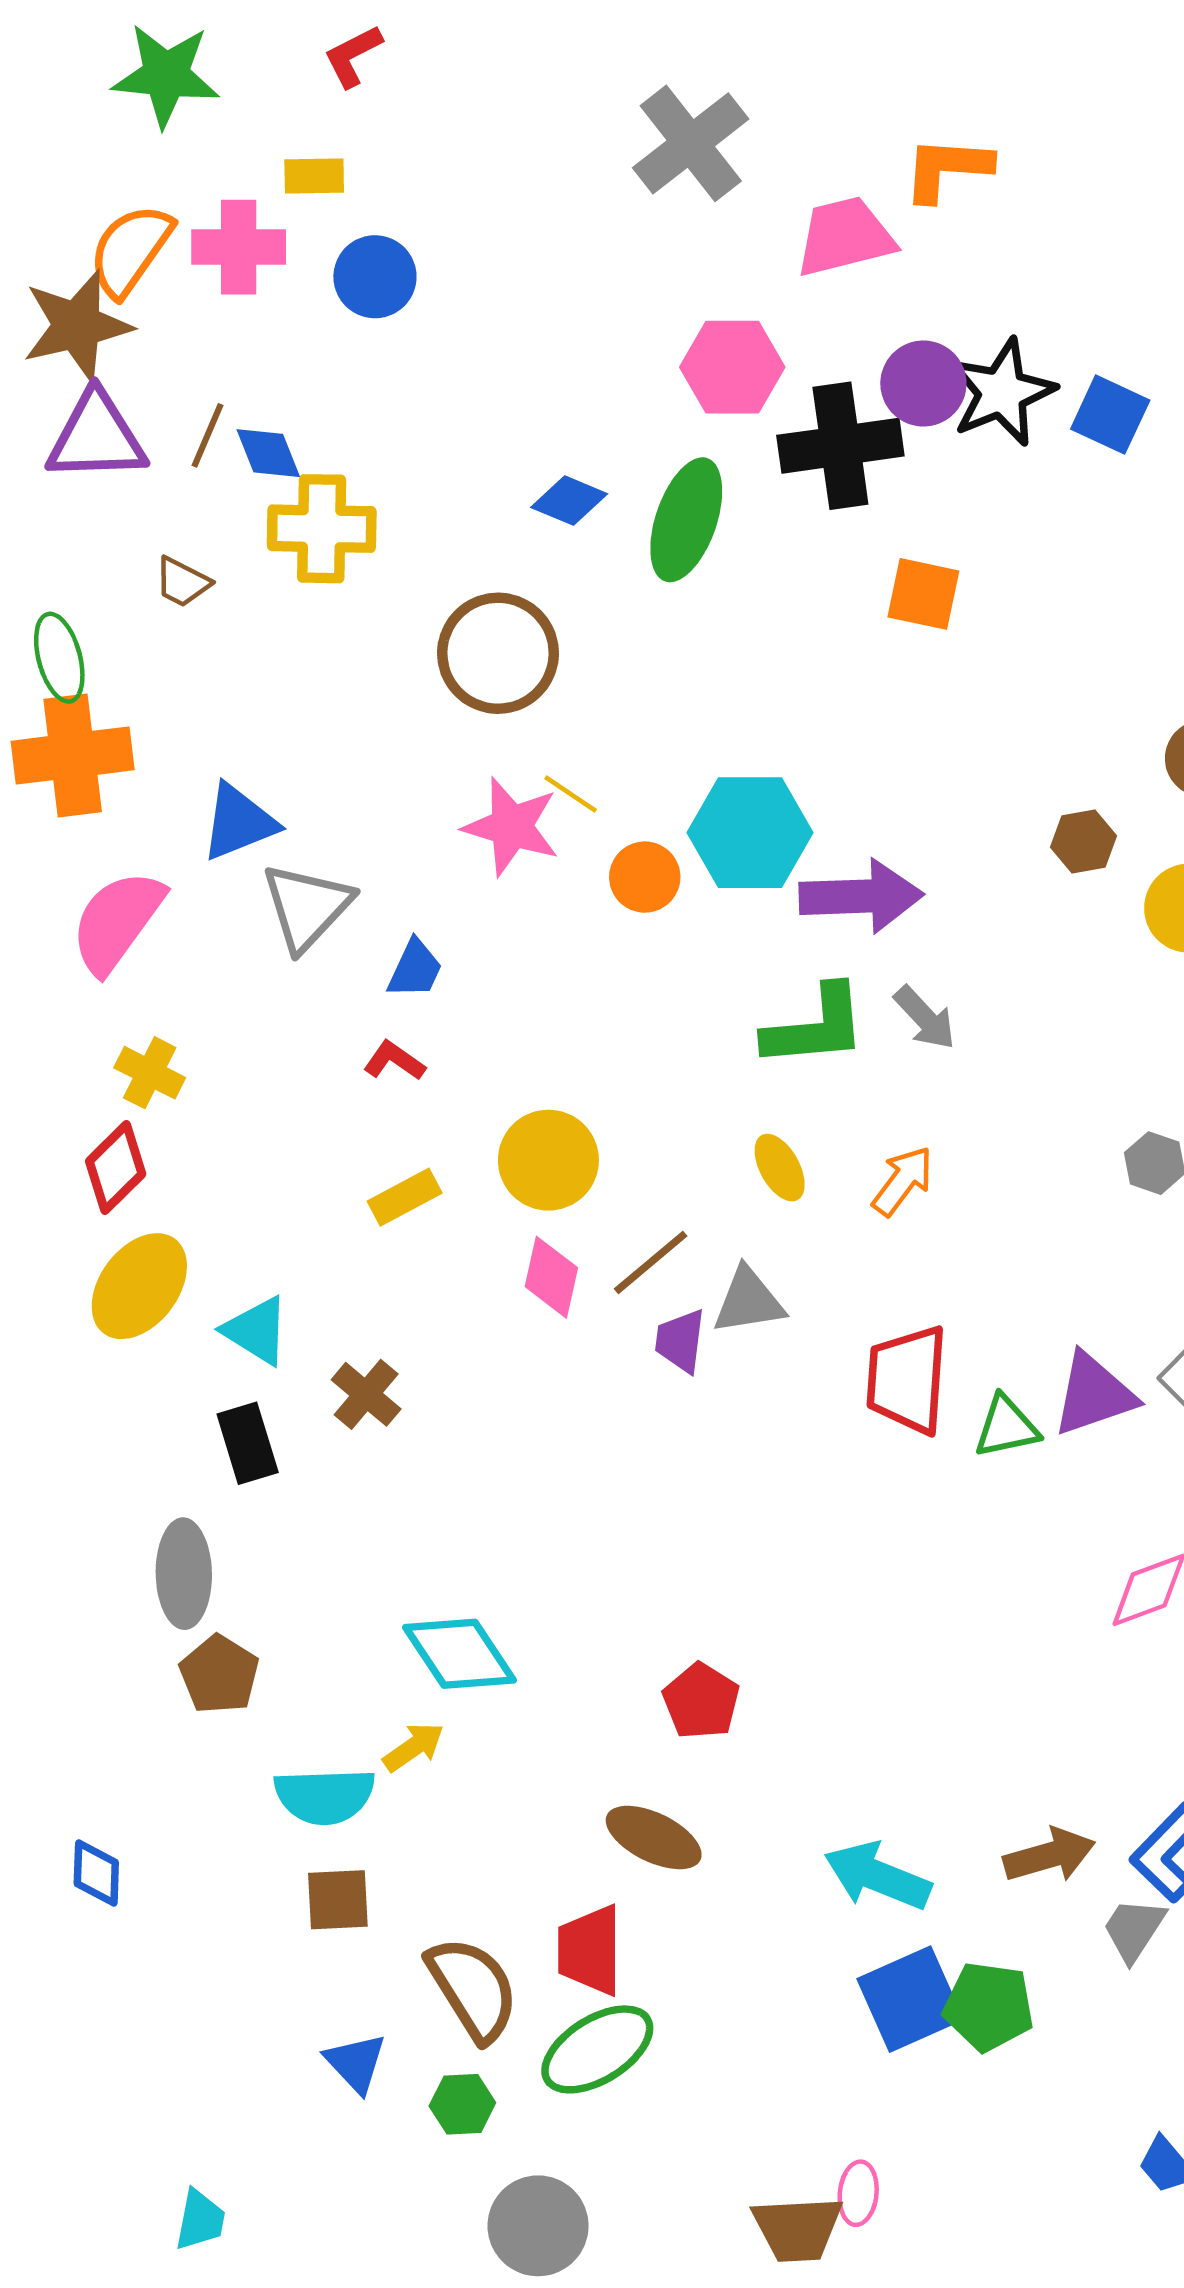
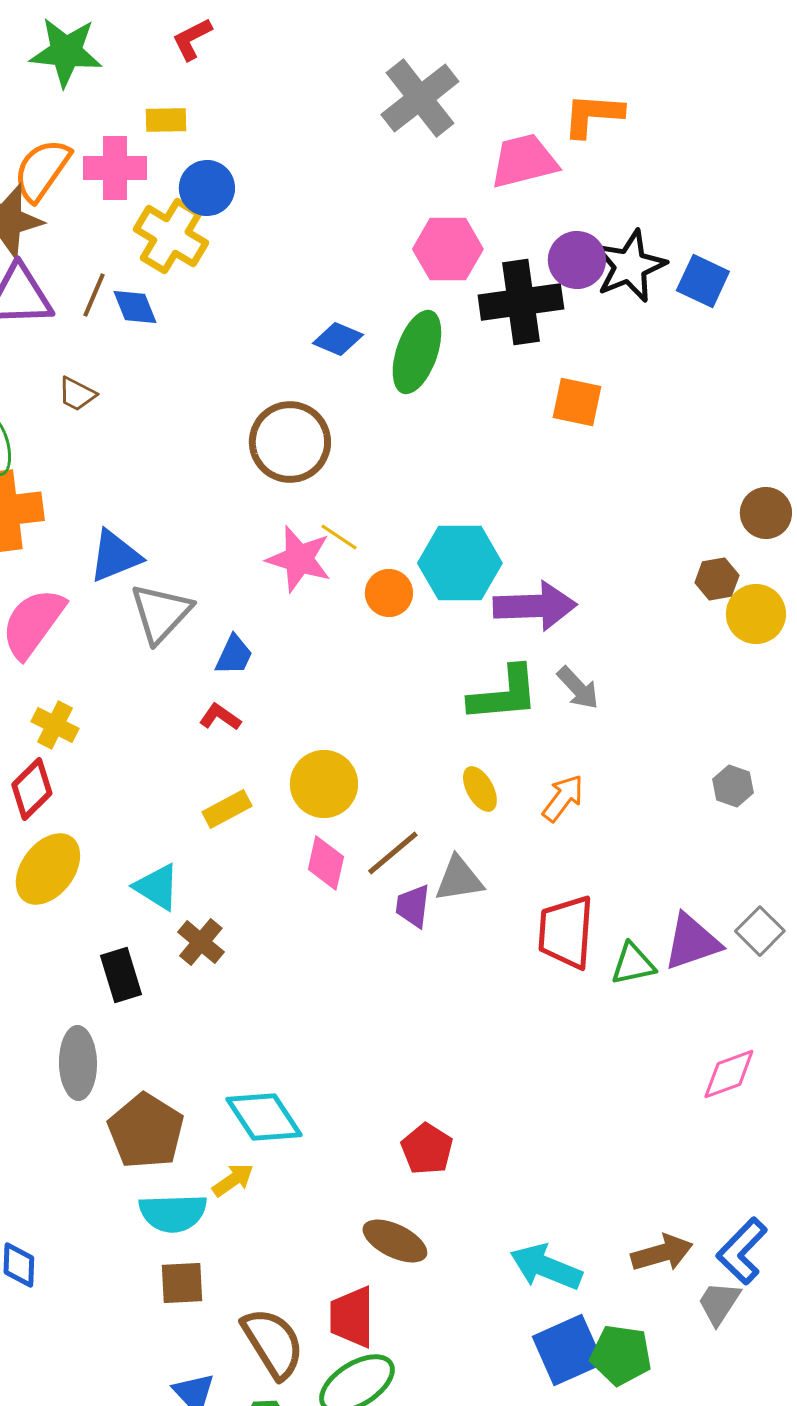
yellow cross: (322, 529) -> (171, 236), moved, turned 30
brown hexagon: (1083, 841) -> (717, 579), moved
cyan triangle: (256, 1331) -> (157, 887), moved
brown pentagon: (219, 1674) -> (146, 1131), moved, size x1.4

